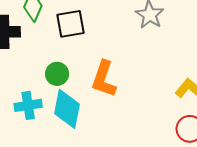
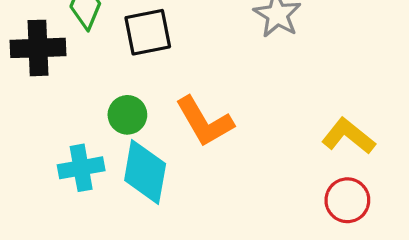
orange L-shape: (104, 79) -> (204, 122), turned -48

